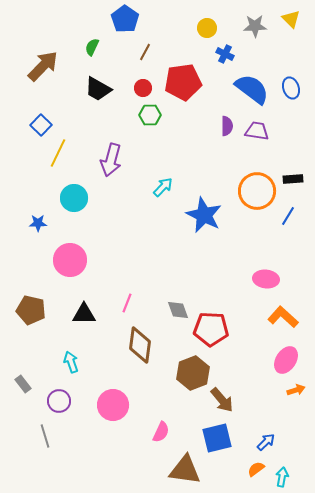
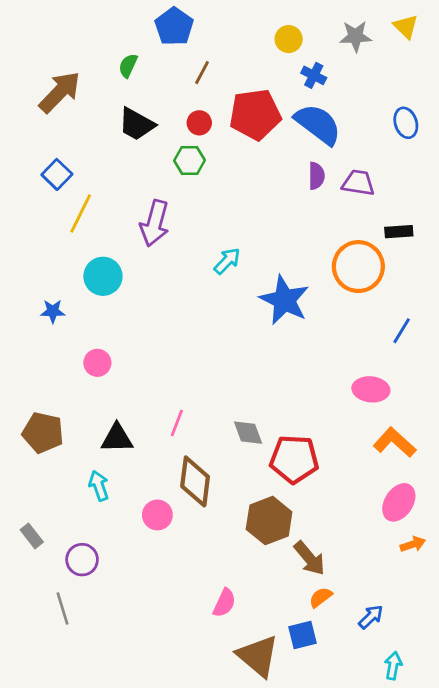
blue semicircle: (252, 89) -> (318, 124), moved
green hexagon: (150, 115) -> (189, 160), moved
black rectangle: (293, 179) -> (399, 232), moved
blue line: (288, 216) -> (402, 331), moved
pink circle: (70, 260) -> (97, 363), size x0.6
cyan arrow: (71, 362) -> (99, 486), moved
pink circle: (113, 405) -> (157, 515), moved, size x0.7
blue square: (217, 438) -> (303, 635), moved, size x0.7
orange semicircle: (256, 469) -> (321, 597), moved
brown triangle: (185, 470) -> (258, 656), turned 32

